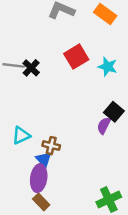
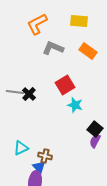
cyan star: (108, 67) -> (75, 105), moved
purple semicircle: (104, 126) -> (95, 141), moved

